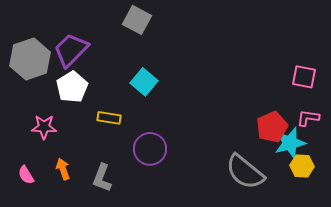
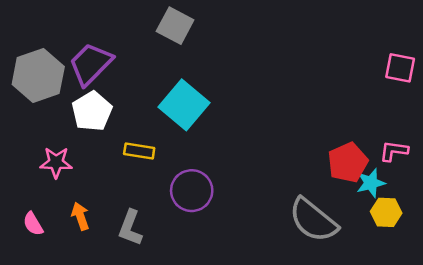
pink square: (304, 77) -> (400, 68), moved
cyan square: (144, 82) -> (184, 105), size x1.4
cyan star: (290, 143) -> (371, 183), size x0.7

